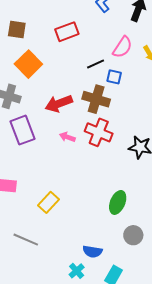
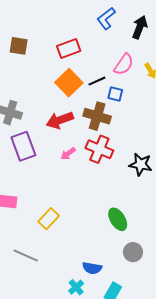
orange square: (28, 64) -> (69, 83), moved
pink arrow: (67, 137) -> (68, 154), turned -56
green ellipse: (118, 202) -> (118, 219), turned -55

